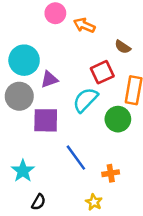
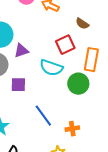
cyan semicircle: (85, 100) -> (51, 68), turned -115
purple square: (46, 120) -> (18, 85), size x0.7

